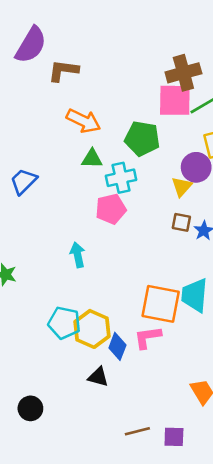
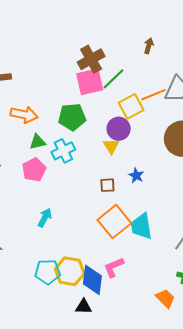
pink pentagon: (111, 209) -> (34, 170), moved
brown square: (181, 222) -> (107, 185), moved
cyan arrow: (78, 255) -> (45, 218), turned 54
orange square: (161, 304) -> (114, 222), moved, turned -36
blue diamond: (117, 346) -> (92, 280), size x1.4

